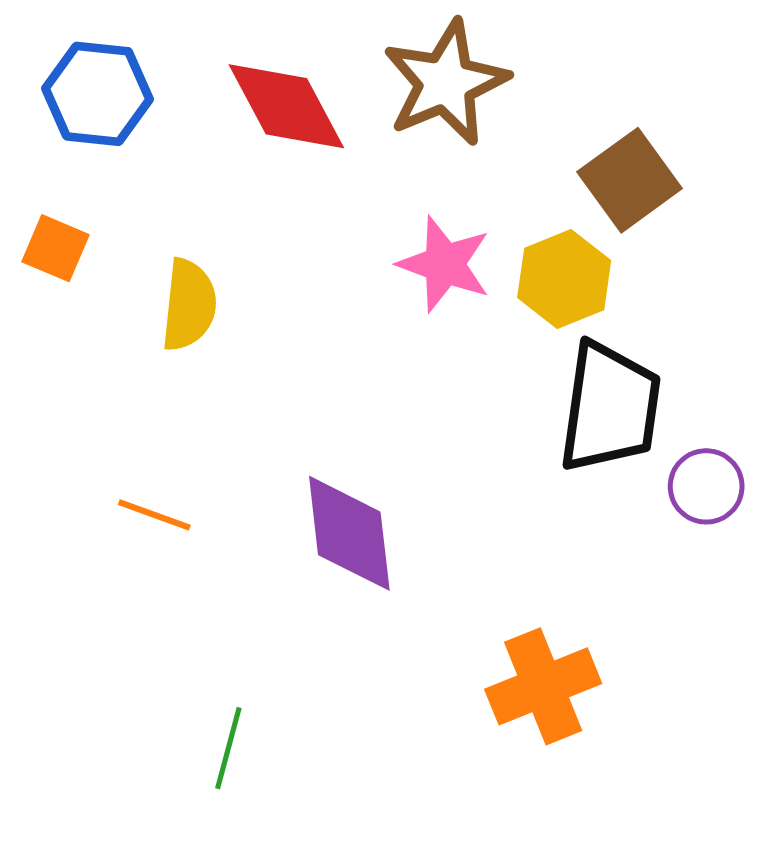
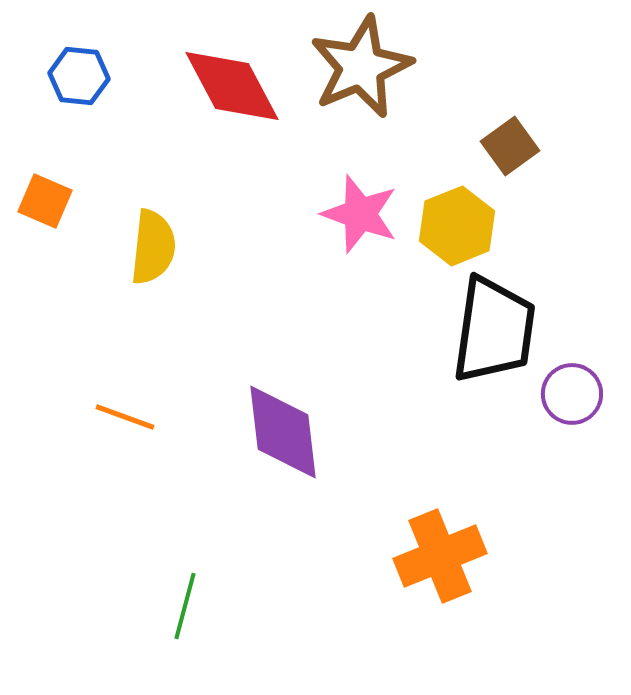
blue hexagon: (98, 94) -> (79, 76), size x0.7
brown square: (630, 180) -> (510, 146), size x0.7

